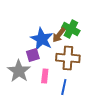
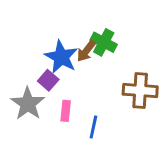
purple square: (33, 55) -> (48, 80), turned -32
brown cross: (68, 58) -> (140, 90), moved

